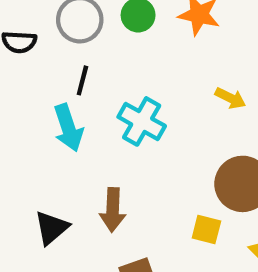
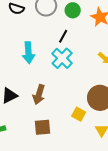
black line: (82, 80) -> (63, 36), moved

